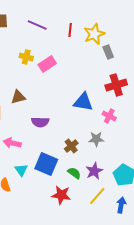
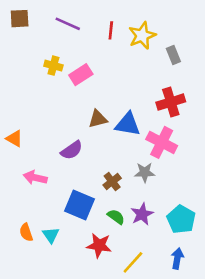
gray rectangle: (108, 52) -> (173, 55), moved
brown triangle: (18, 97) -> (98, 119), moved
pink cross: (109, 116) -> (162, 142), size x1.6
purple semicircle: (40, 122) -> (72, 150), turned -36
cyan triangle: (21, 170) -> (51, 235), moved
yellow line: (97, 196) -> (133, 262), moved

